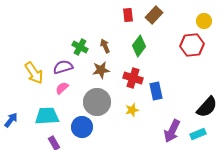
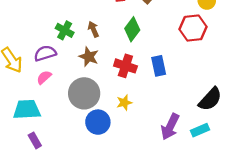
brown star: (101, 70) -> (89, 57), turned 30
blue rectangle: (156, 91) -> (159, 66), moved
blue circle: (82, 127) -> (98, 122), moved

